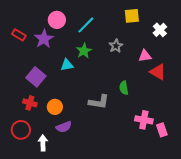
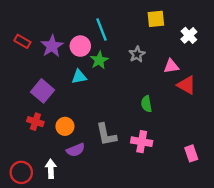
pink circle: (57, 20) -> (80, 46), moved
cyan line: (86, 25) -> (102, 30), turned -66
gray L-shape: (99, 102) -> (106, 135), moved, turned 70
pink cross: (144, 120) -> (142, 142), moved
red circle: (21, 130) -> (21, 172), moved

